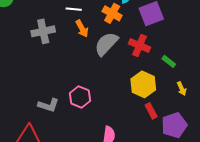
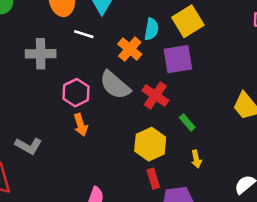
orange arrow: (82, 29) -> (81, 125), moved
gray semicircle: (106, 44) -> (115, 85), turned -104
pink hexagon: (80, 97) -> (76, 93), moved

